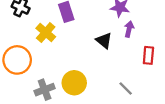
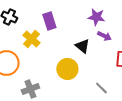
purple arrow: (129, 29) -> (104, 36), turned 104
yellow circle: (74, 83) -> (67, 69), moved

